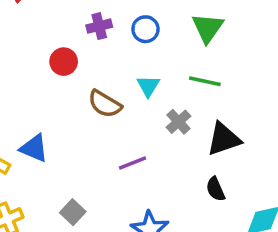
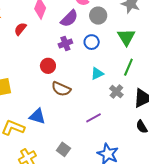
green line: (205, 81) -> (128, 67), turned -72
cyan triangle: (148, 86) -> (97, 74), turned 40
brown semicircle: (105, 104) -> (61, 89), moved

